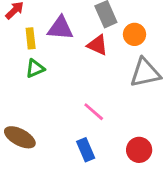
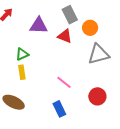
yellow rectangle: (31, 38) -> (22, 72), moved
red circle: (139, 150) -> (97, 96), moved

